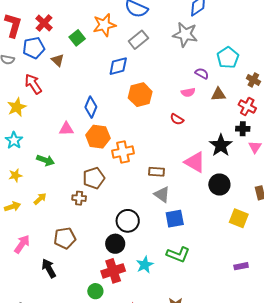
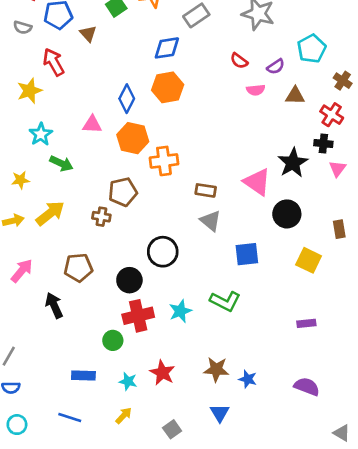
purple semicircle: (202, 73) -> (276, 67), turned 112
orange hexagon: (140, 95) -> (168, 87), moved
red semicircle: (177, 119) -> (239, 61), moved
cyan star: (14, 140) -> (41, 134), moved
yellow arrow: (40, 199) -> (50, 213), size x1.6
blue square: (175, 219) -> (247, 254), moved
black circle: (115, 244) -> (129, 280), moved

